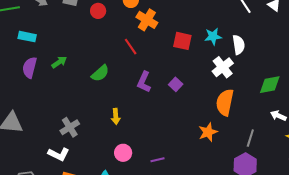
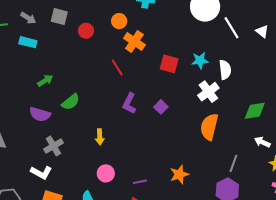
cyan rectangle: (27, 37) -> (28, 42), moved
purple semicircle: (30, 68) -> (40, 114), moved, turned -90
green semicircle: (100, 73) -> (71, 102), moved
orange star: (208, 132) -> (179, 174), moved

